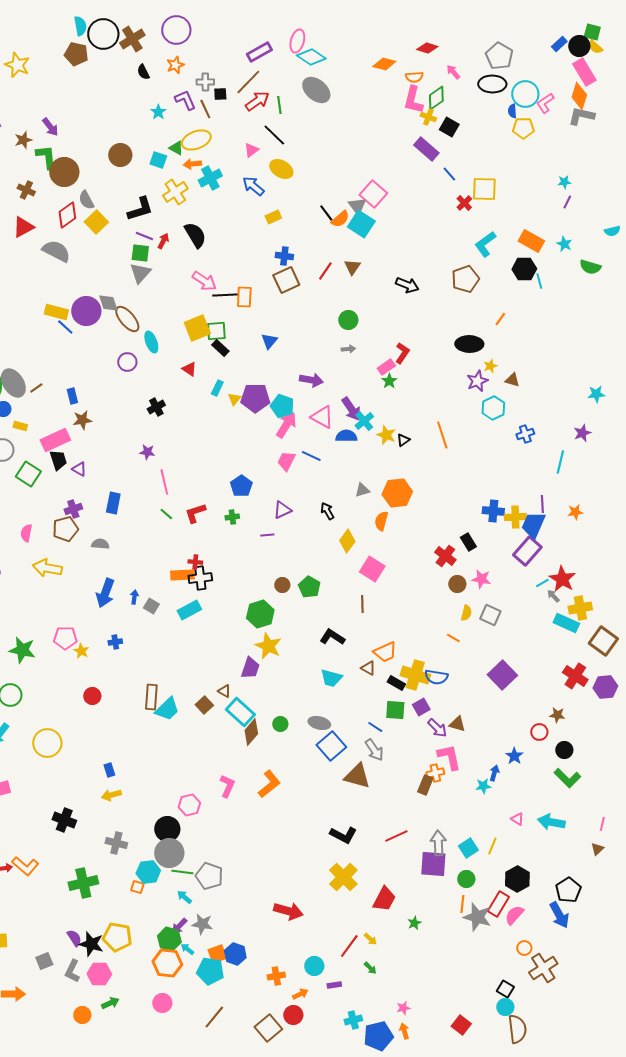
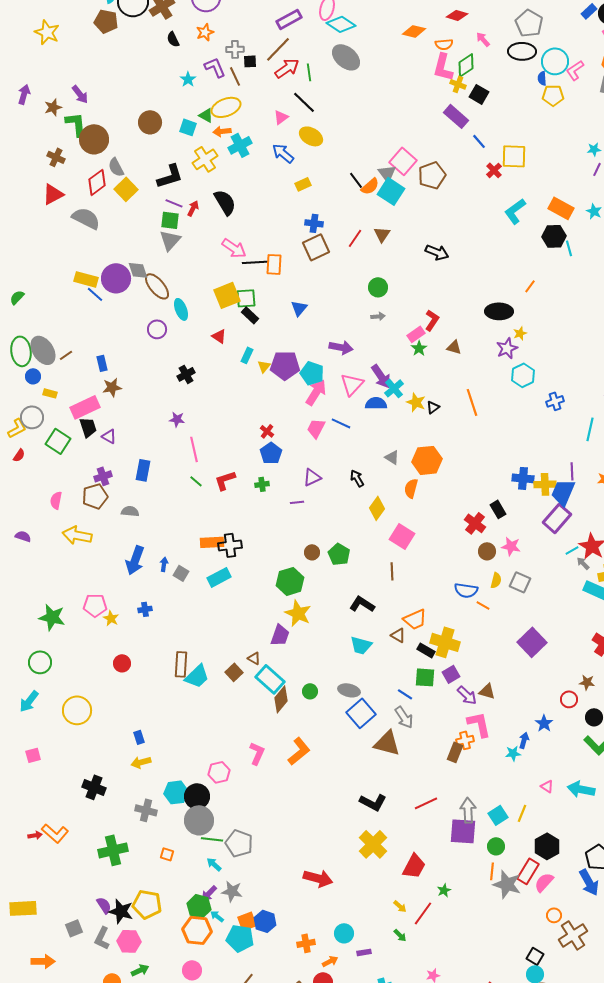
brown pentagon: (465, 279) -> (432, 175), moved
brown triangle: (512, 380) -> (454, 347), moved
pink triangle: (322, 417) -> (352, 384), turned 45
gray triangle: (362, 490) -> (392, 457), turned 49
red cross: (195, 562) -> (267, 431), moved, turned 32
blue semicircle: (436, 677) -> (466, 590), moved
cyan hexagon: (148, 872) -> (176, 792), moved
red line: (349, 946) -> (423, 913), moved

